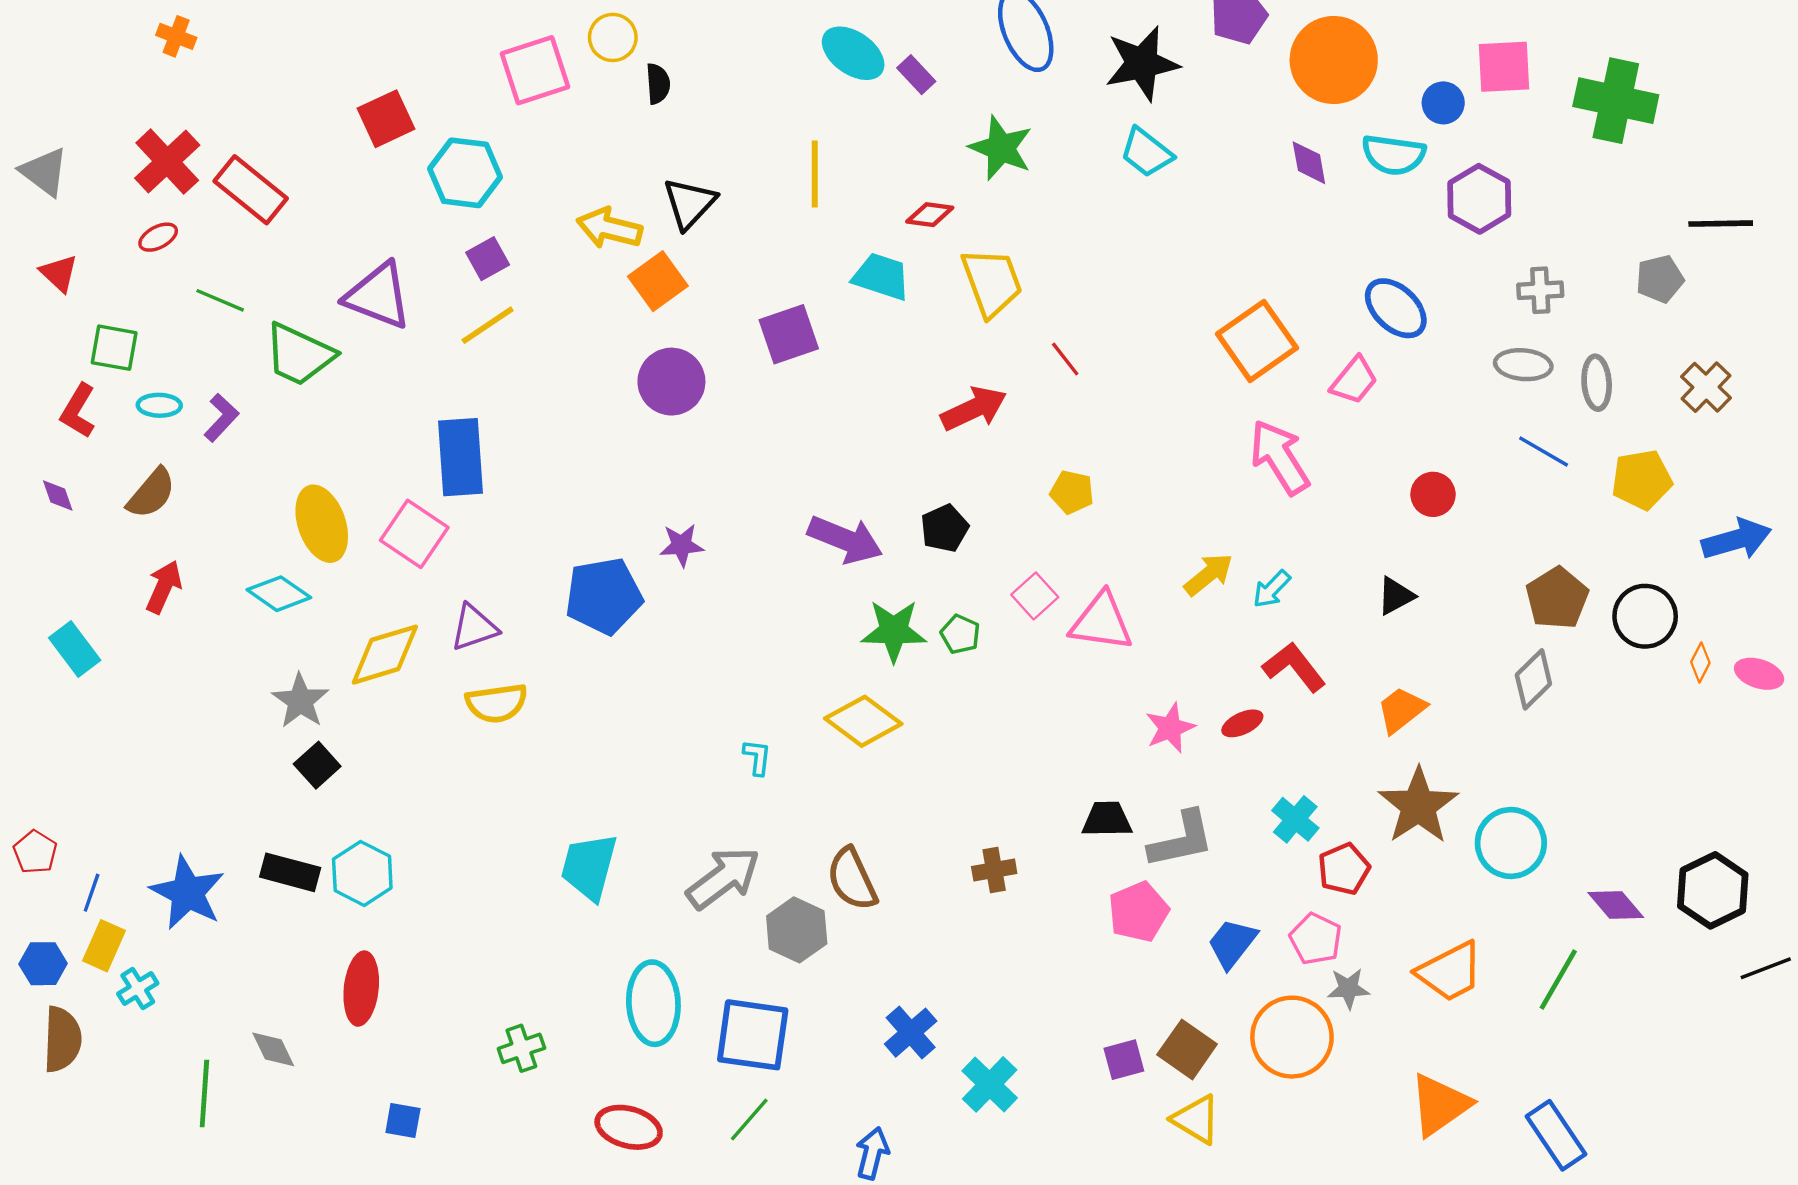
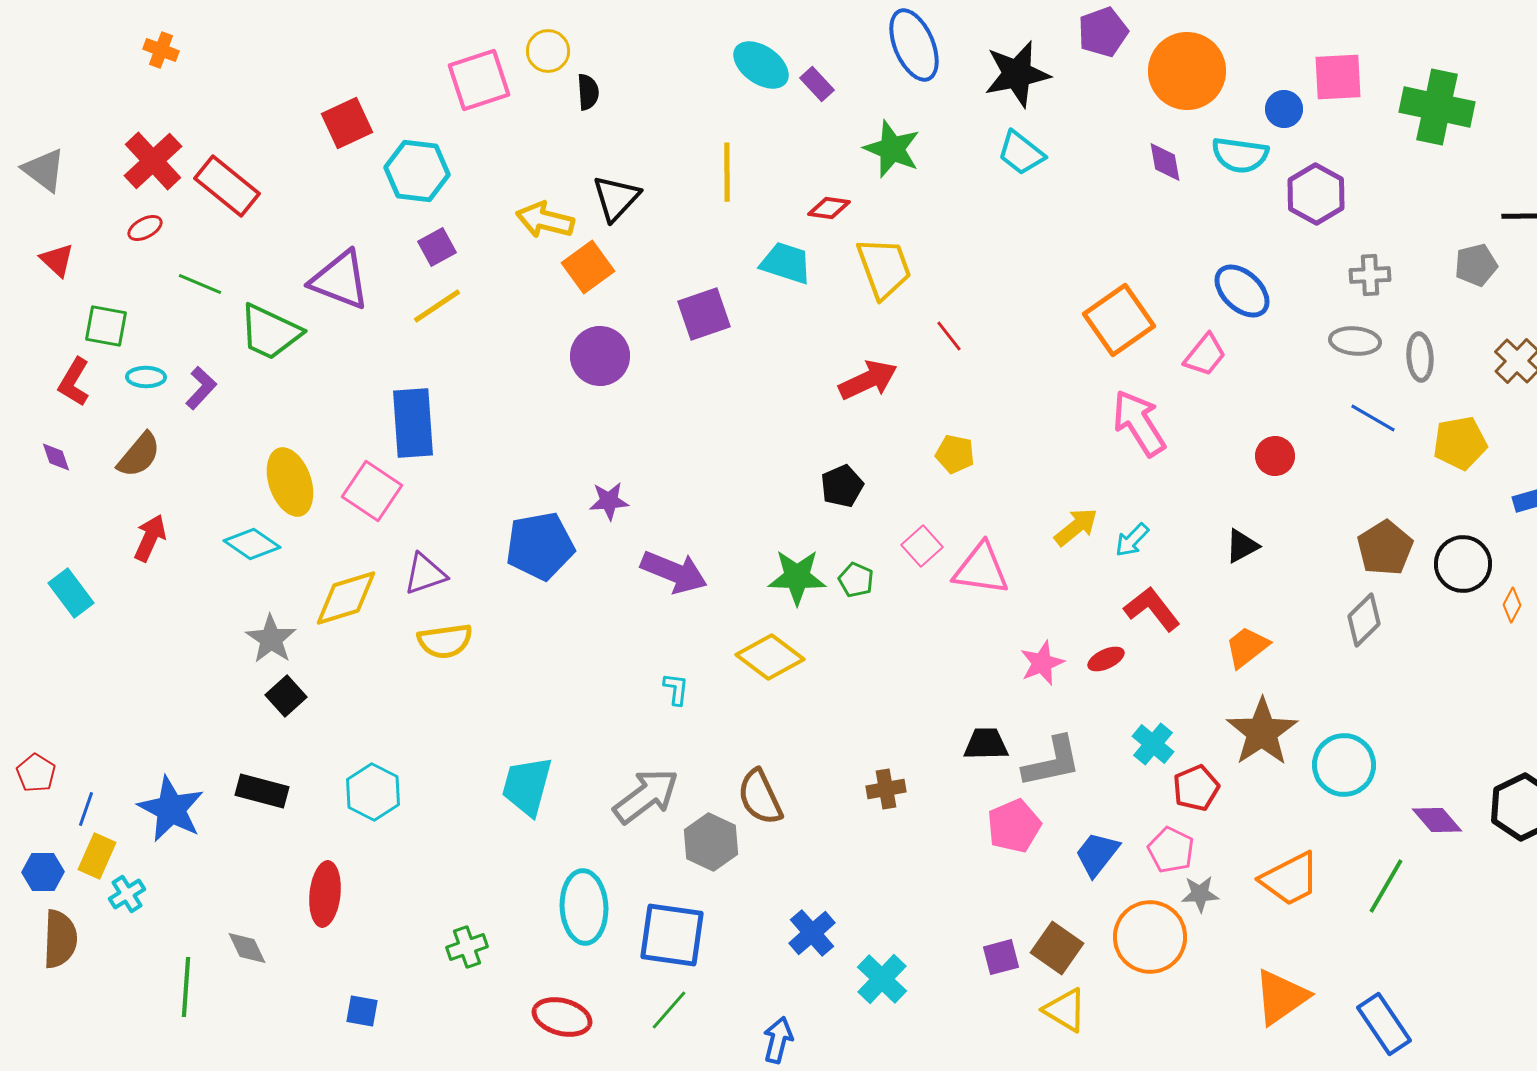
purple arrow: (845, 540) -> (674, 572), moved
cyan hexagon: (362, 873) -> (373, 792), moved

